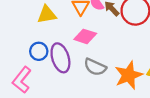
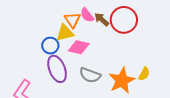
yellow triangle: (47, 15) -> (65, 33), moved
blue circle: (39, 51) -> (50, 46), moved

